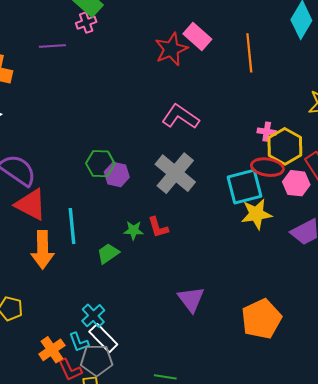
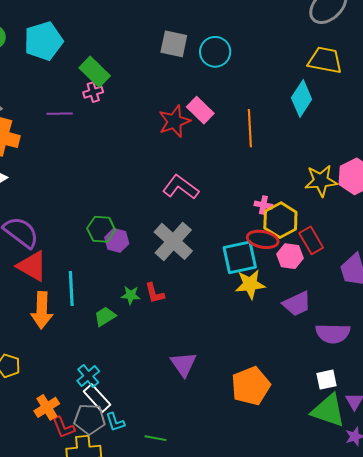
cyan L-shape: (79, 342) -> (115, 422), moved

